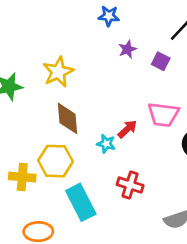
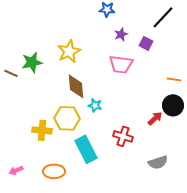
pink trapezoid: (163, 114) -> (121, 64), moved
red arrow: (127, 129) -> (155, 118), moved
cyan star: (106, 144) -> (95, 105), moved

